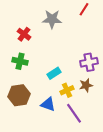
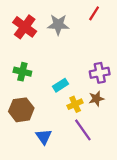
red cross: (24, 34) -> (25, 27), moved, size x1.5
blue triangle: (48, 104) -> (44, 137), moved, turned 35

